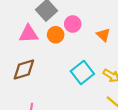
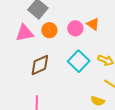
pink circle: (73, 24) -> (75, 28), moved
brown diamond: (24, 69) -> (40, 65), moved

